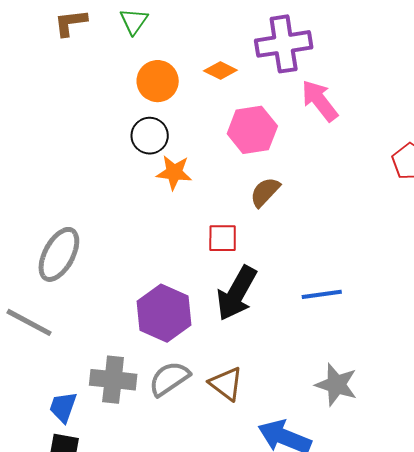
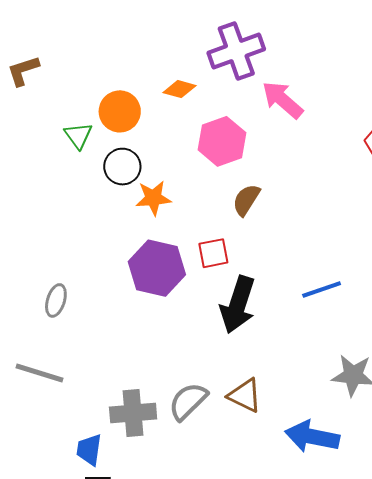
green triangle: (134, 21) -> (78, 136), moved
gray ellipse: (59, 254) -> (56, 300), size x0.6
purple hexagon: (164, 313) -> (157, 268), moved

